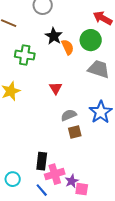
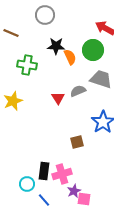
black star: (54, 36) -> (56, 46), turned -30
gray semicircle: (69, 115) -> (78, 91), moved
pink cross: (55, 174) -> (62, 174), moved
cyan circle: (13, 179) -> (27, 184), moved

